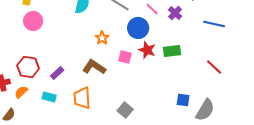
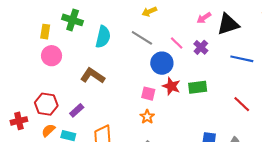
orange star: (102, 38) -> (147, 117), moved
brown L-shape: (94, 67) -> (93, 76), moved
orange semicircle: (21, 92) -> (48, 130), moved

